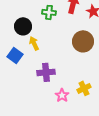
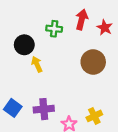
blue square: (15, 55) -> (13, 108), moved
purple cross: (46, 72) -> (44, 109), moved

